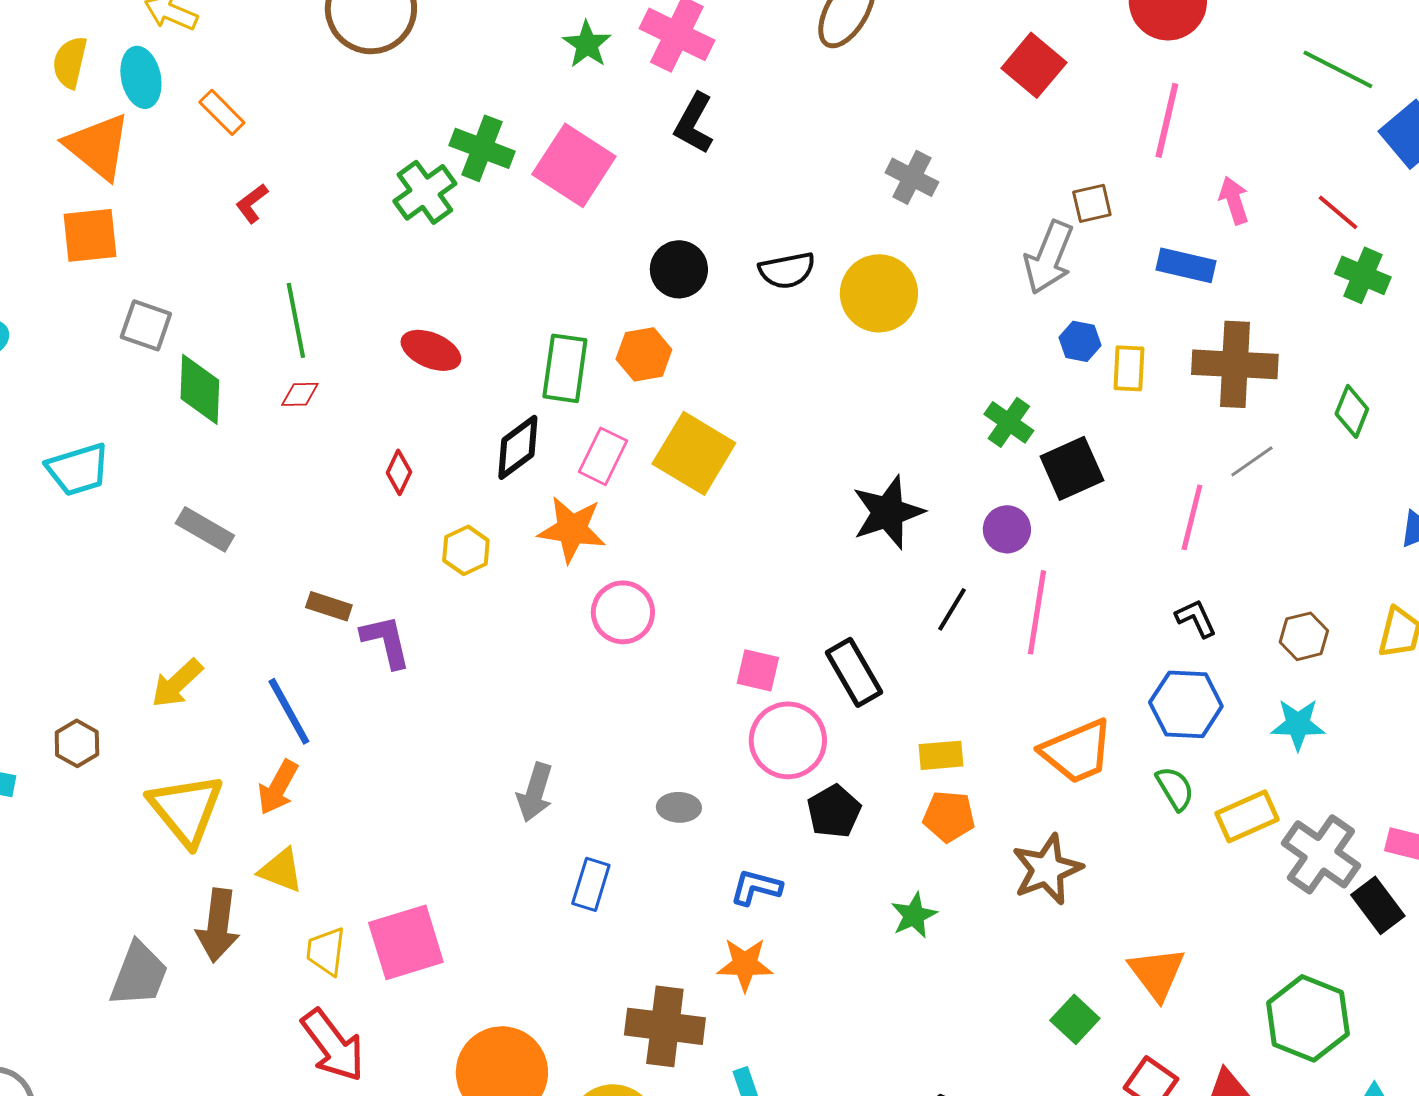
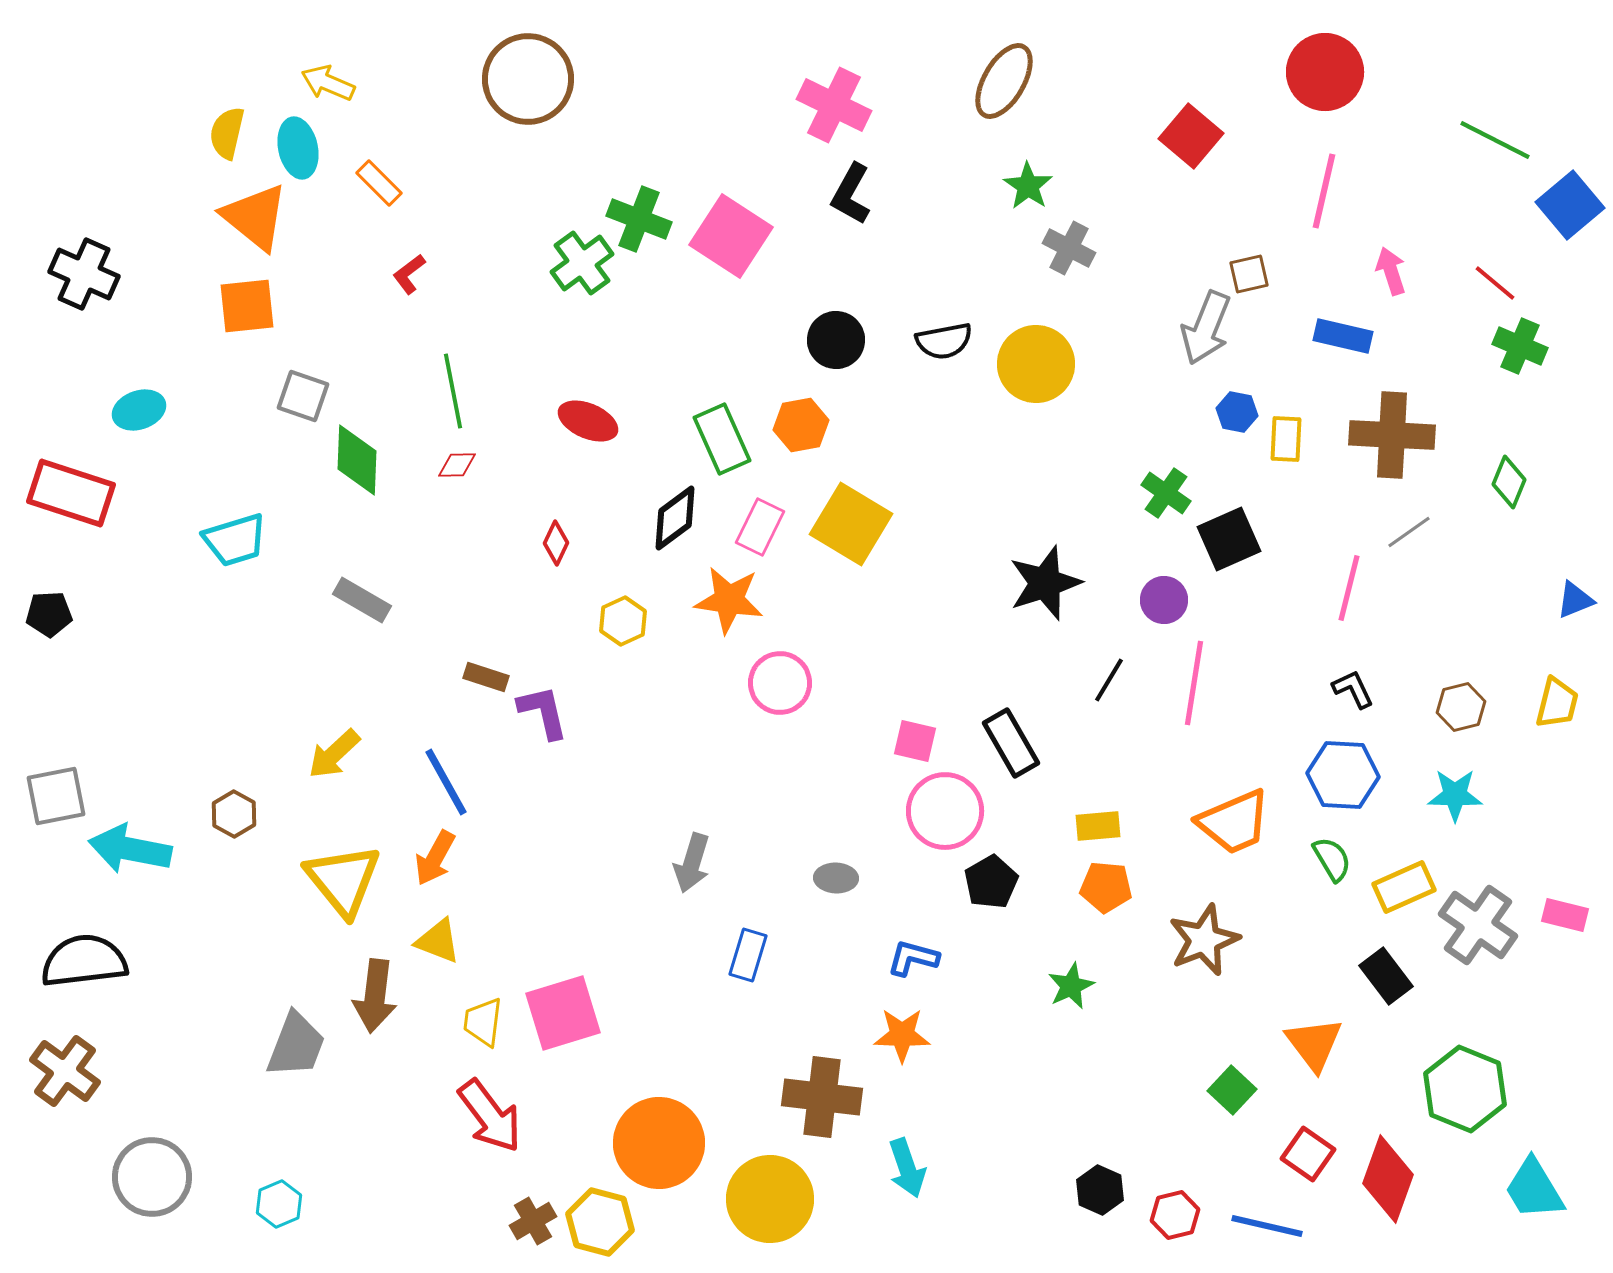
green star: (587, 44) -> (1028, 186), moved
green rectangle: (565, 368) -> (722, 439), turned -32
black rectangle: (1378, 905) -> (1386, 976), moved

